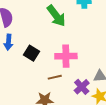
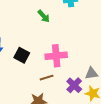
green arrow: (56, 16) -> (44, 16), size x0.6

